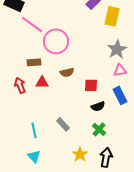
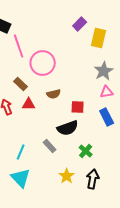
pink line: (32, 24) -> (19, 46), turned 35
brown rectangle: (34, 62) -> (21, 84), turned 48
black semicircle: (98, 106) -> (68, 128), moved, size x1.5
cyan line: (34, 130) -> (21, 152), turned 35
cyan triangle: (34, 156) -> (21, 178), size x1.5

